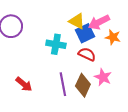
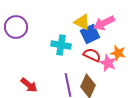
orange star: (113, 37) -> (118, 53), moved
pink star: (103, 77) -> (108, 63), moved

